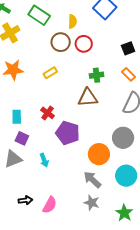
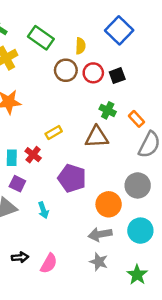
black square: (128, 48) -> (117, 76), moved
yellow rectangle: (50, 73) -> (54, 132), moved
orange rectangle: (129, 74) -> (136, 119), moved
green cross: (97, 75) -> (108, 110), turned 32
red cross: (48, 113) -> (33, 155), moved
gray arrow: (92, 180) -> (100, 234), turned -54

